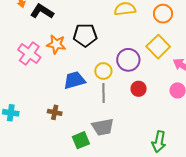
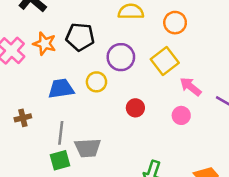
purple circle: (128, 60) -> (121, 57), moved
gray line: (104, 93) -> (61, 133), moved
brown cross: (55, 112) -> (23, 118), moved, turned -32

